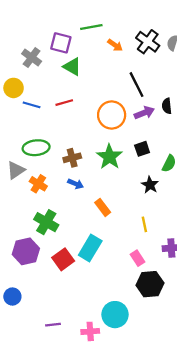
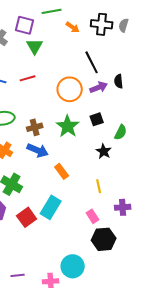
black cross: (148, 42) -> (102, 24), turned -30
green triangle: (72, 67) -> (35, 46), turned 30
blue arrow: (76, 184) -> (38, 150), size x1.5

